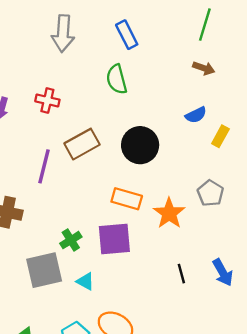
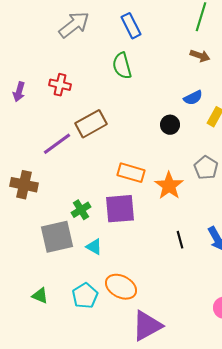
gray arrow: (63, 33) -> (74, 25), turned -132
black circle: (140, 145) -> (170, 125), moved, size x0.6
purple line: (44, 166) -> (57, 144), turned 40

